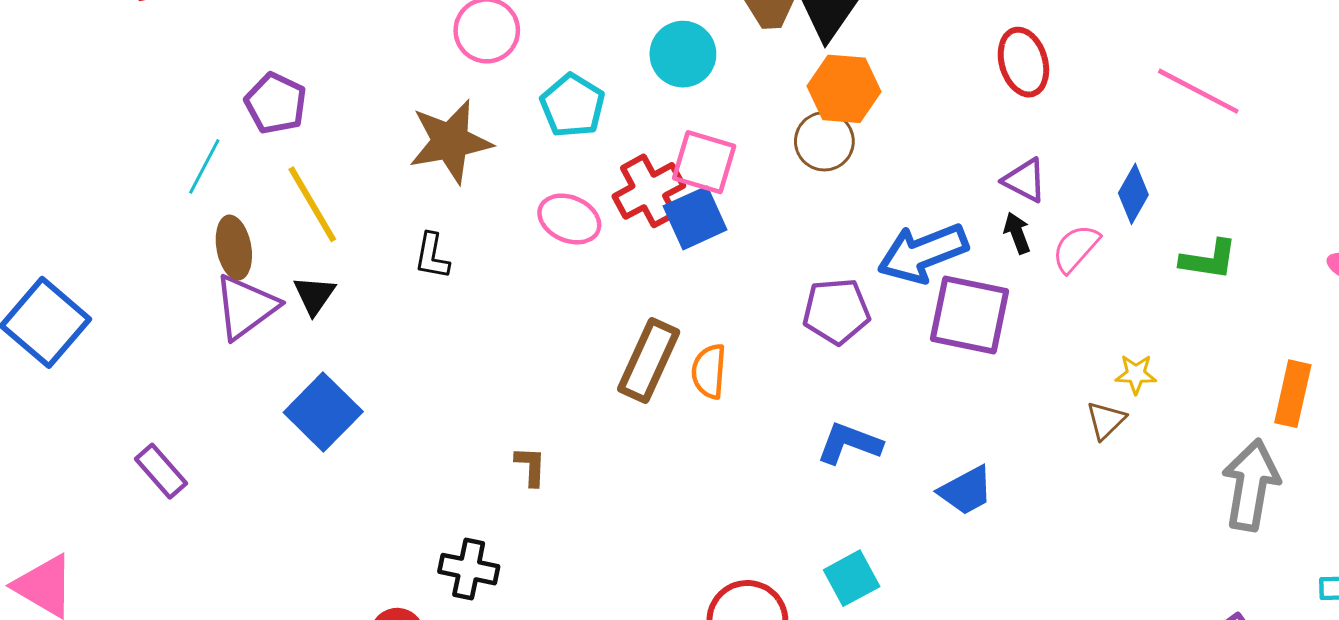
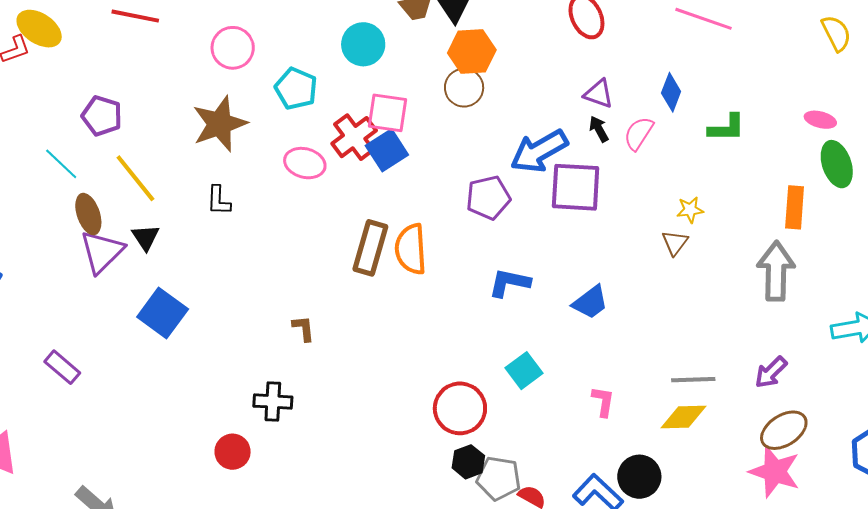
cyan line: (204, 166) -> (61, 164), turned -66
orange semicircle: (709, 371) -> (411, 249), size x1.4

